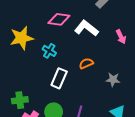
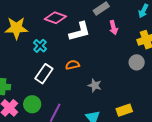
white L-shape: (86, 28) -> (80, 32), turned 115
pink arrow: (121, 37) -> (114, 28), moved

